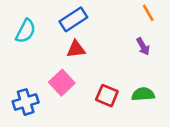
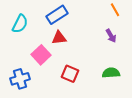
pink square: (62, 83) -> (41, 55), moved
red square: (107, 96) -> (70, 74), moved

